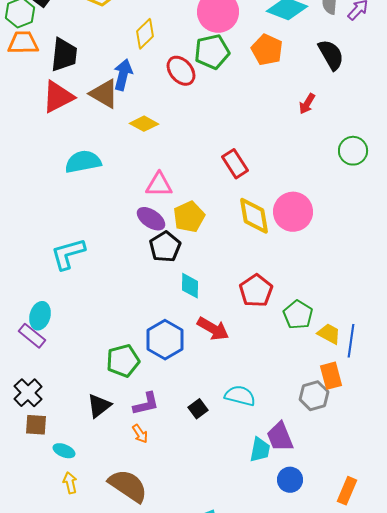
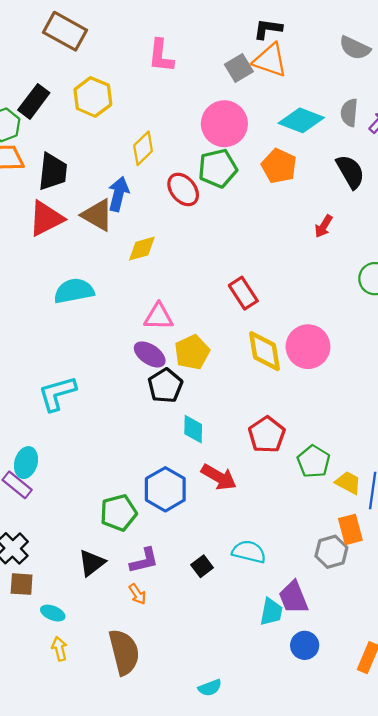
yellow diamond: (144, 124) -> (142, 249), turned -44
brown semicircle: (128, 486) -> (124, 652), turned 42

